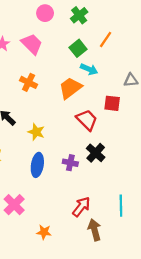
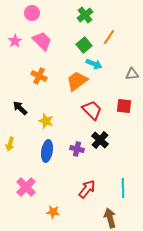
pink circle: (45, 13) -> (32, 13), moved
red square: (112, 103) -> (124, 106), moved
brown arrow: (95, 230) -> (110, 218), moved

